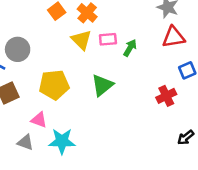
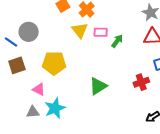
green triangle: (102, 85) -> (98, 86), moved
cyan star: (62, 141) -> (55, 108), turned -30
gray triangle: (25, 142) -> (33, 112), moved, turned -32

